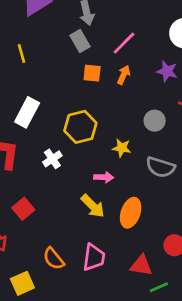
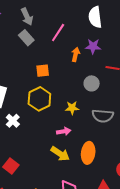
orange square: (92, 73) -> (43, 71), moved
orange arrow: (124, 75) -> (76, 54), moved
white cross: (52, 159) -> (13, 121), moved

